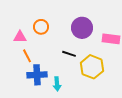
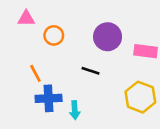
pink triangle: (20, 37) -> (26, 18), moved
yellow hexagon: (92, 67) -> (140, 97), moved

